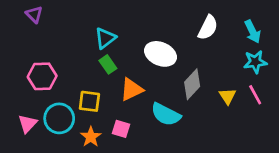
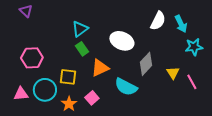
cyan arrow: (253, 32) -> (181, 24), moved
pink line: (255, 95) -> (192, 82), moved
pink triangle: (28, 124) -> (21, 94), turned 42
pink square: (121, 129) -> (92, 98), turned 32

